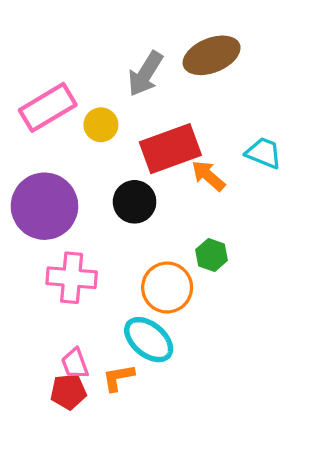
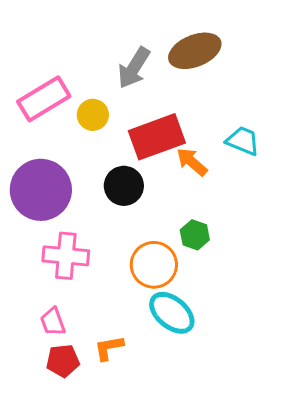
cyan ellipse: (149, 340) -> (172, 313), moved
pink trapezoid: (75, 363) -> (53, 322), moved

